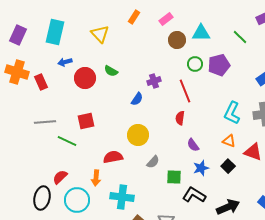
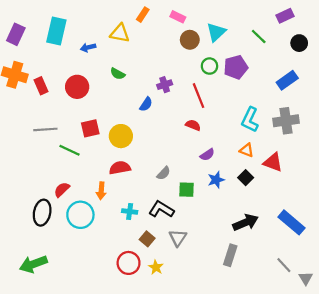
pink rectangle: (166, 19) -> (178, 17), turned 64
cyan triangle: (201, 33) -> (216, 32), turned -42
yellow triangle: (100, 34) -> (120, 33), moved, turned -36
blue arrow: (65, 62) -> (88, 47), moved
red circle: (85, 78) -> (77, 87), moved
red semicircle: (180, 118) -> (193, 125), turned 104
yellow circle: (138, 135) -> (121, 136), moved
purple semicircle: (193, 145) -> (207, 155), turned -88
black L-shape: (194, 195) -> (161, 209), moved
cyan cross: (122, 197) -> (130, 212), size x0.6

